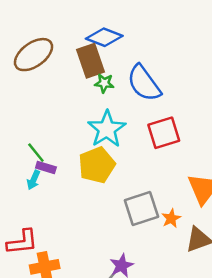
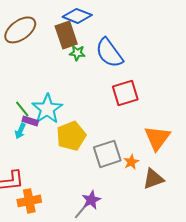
cyan star: (107, 129) -> (47, 109), moved
yellow pentagon: (97, 165) -> (71, 136), moved

